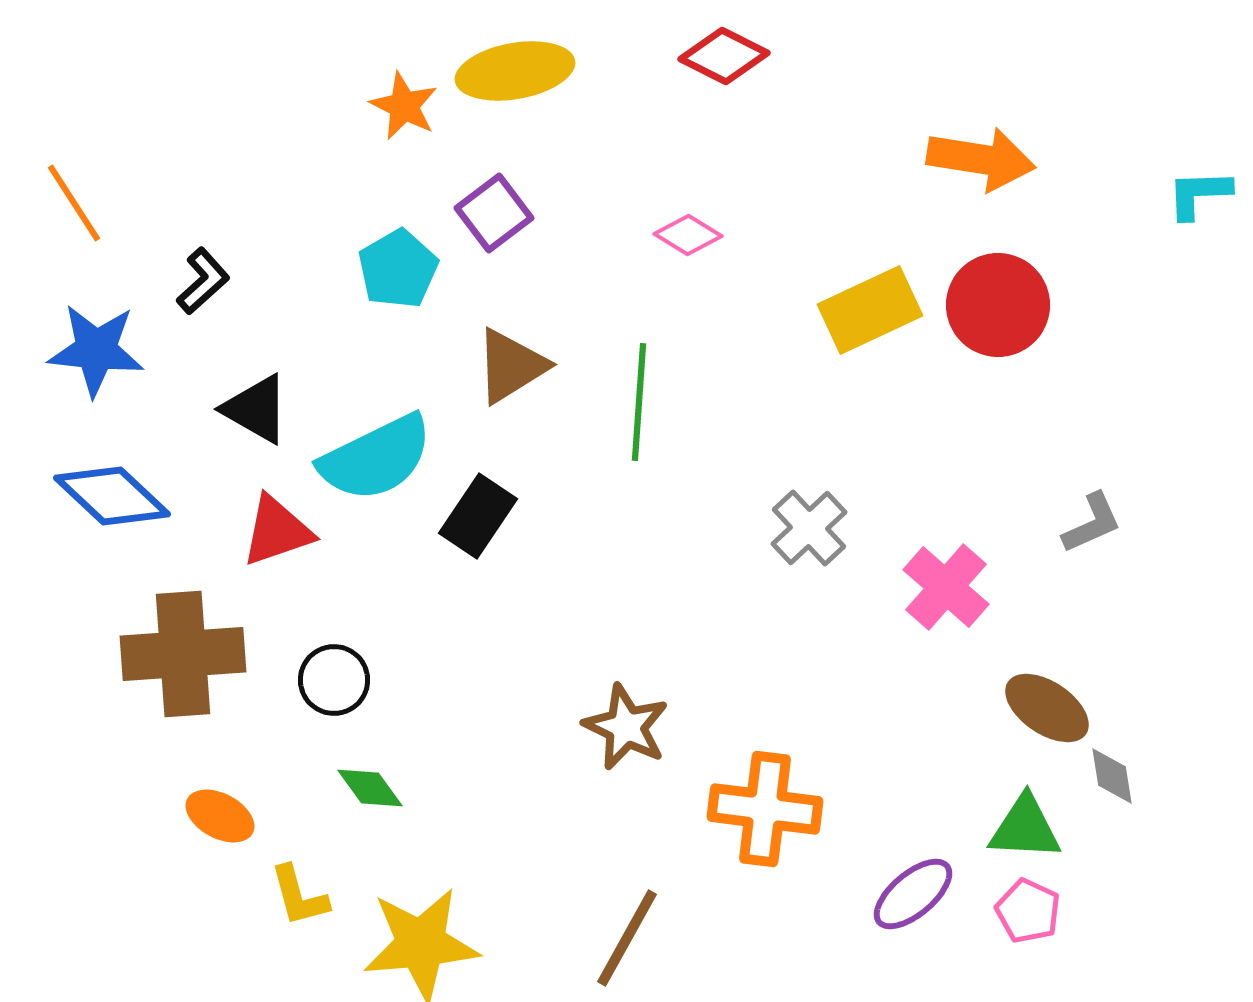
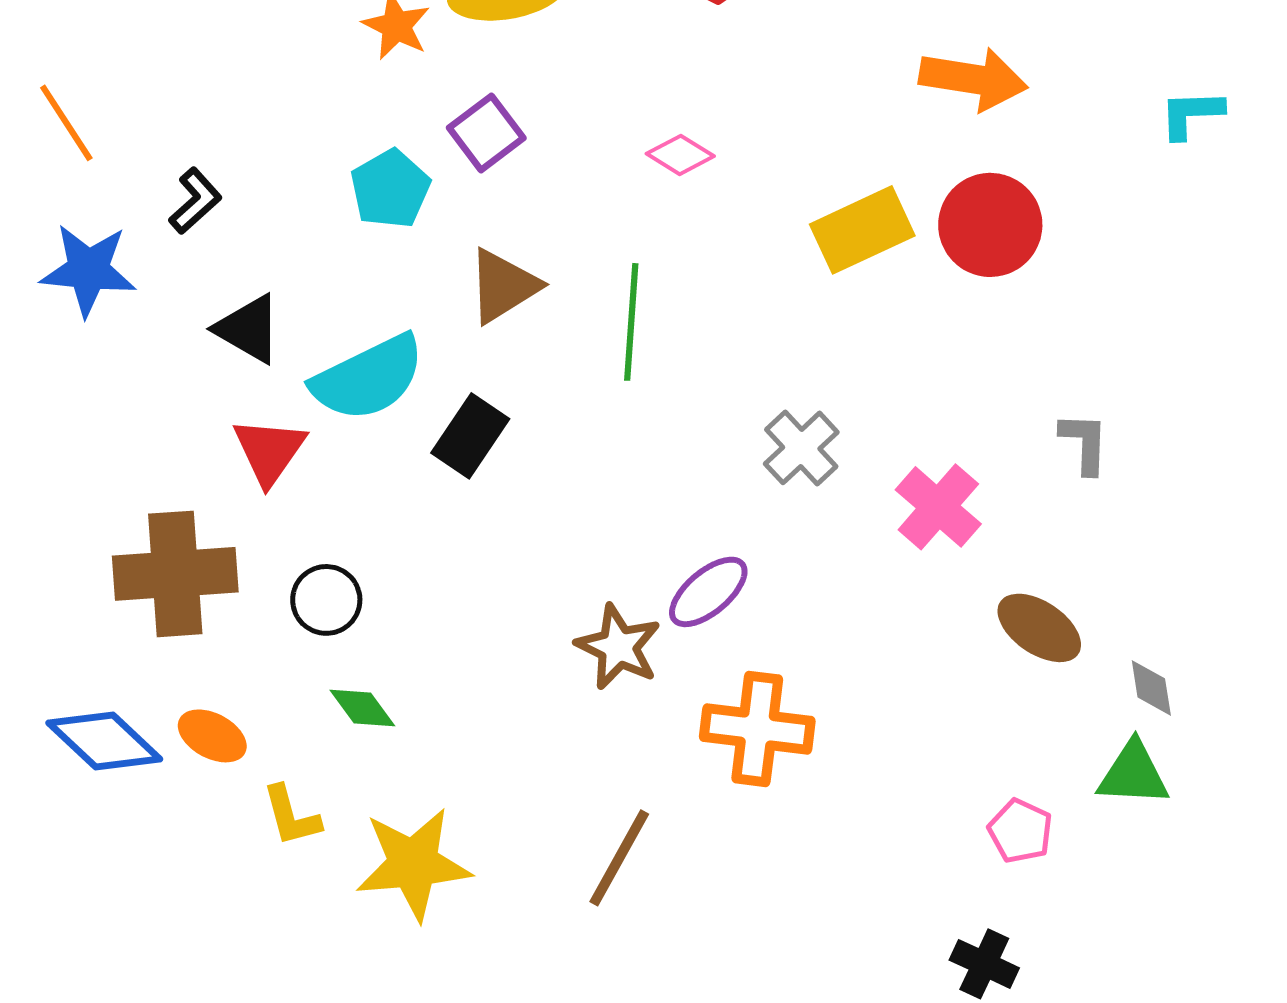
blue diamond: (112, 496) -> (104, 741), moved
gray L-shape: (1092, 523) -> (1084, 443), turned -64
red triangle: (277, 531) -> (269, 451), turned -36
gray diamond: (1112, 776) -> (1151, 688), moved
green triangle: (1025, 828) -> (1133, 774), moved
purple ellipse: (913, 894) -> (708, 592), moved

